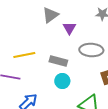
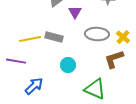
gray rectangle: (58, 61) -> (54, 37), moved

